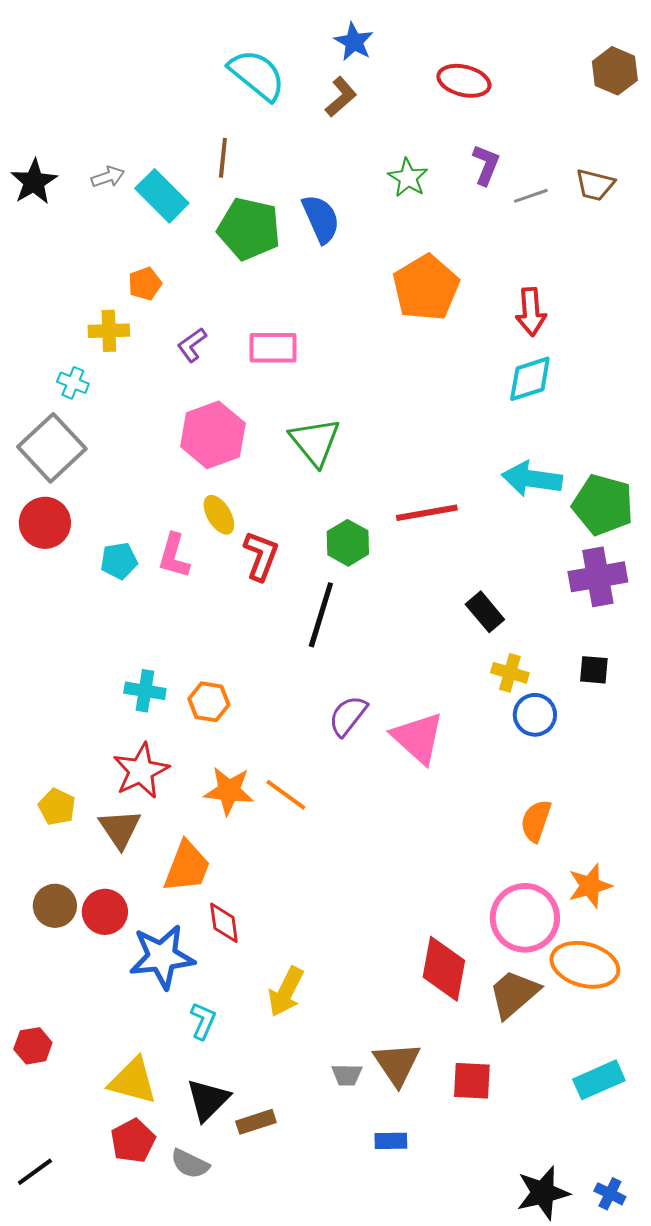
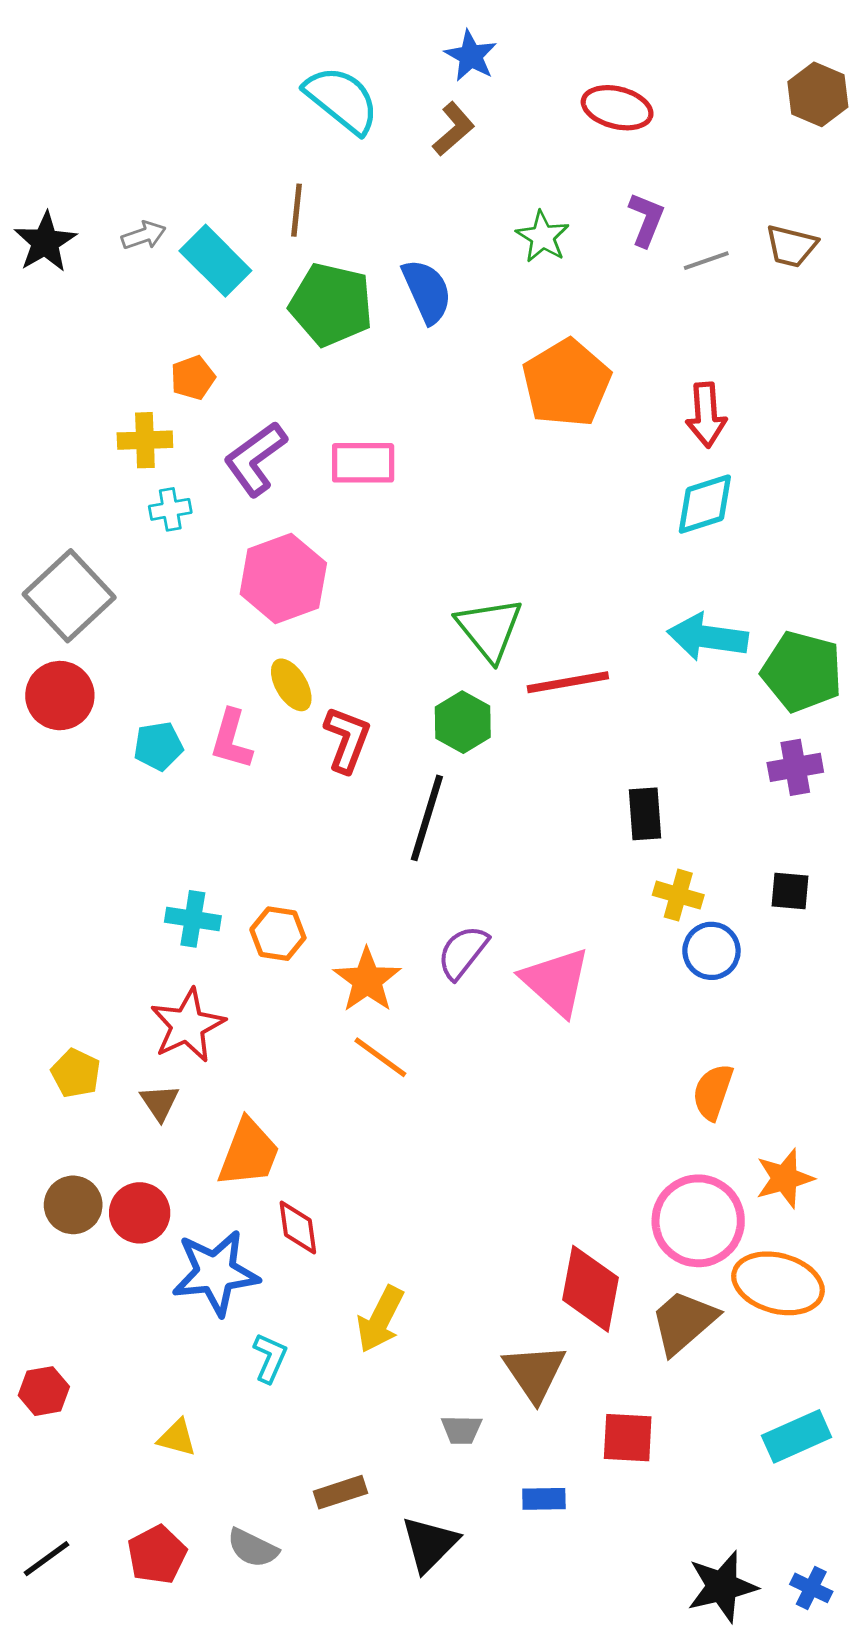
purple L-shape: (192, 345) -> (255, 459), size x1.6
cyan cross: (73, 383) -> (170, 509), moved, turned -32
green triangle: (315, 442) -> (489, 629), moved
purple cross: (598, 577) -> (795, 767), size x0.7
black rectangle: (485, 612) -> (645, 814), turned 36
orange star: (229, 791) -> (367, 980), moved, turned 30
brown triangle: (120, 829) -> (160, 1102), size x0.7
brown triangle: (397, 1064) -> (535, 1372), moved
yellow triangle: (133, 1081) -> (177, 1438), size x0.6
black triangle: (208, 1100) -> (430, 1544), moved
red pentagon: (133, 1141) -> (157, 1555), moved
blue rectangle: (391, 1141) -> (544, 1499), moved

